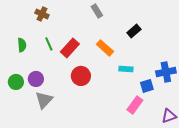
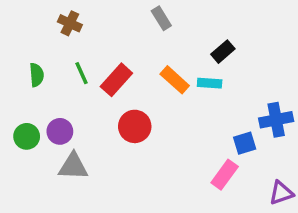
cyan rectangle: (126, 69) -> (210, 83), moved
gray triangle: (44, 100) -> (73, 166), turned 48

